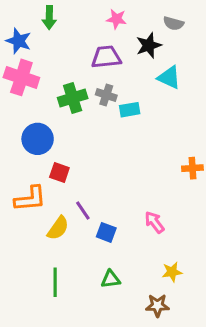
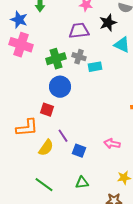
blue circle: (38, 139) -> (60, 87), moved
pink arrow: (154, 222) -> (112, 144), turned -42
green line: (55, 282) -> (44, 185), turned -54

